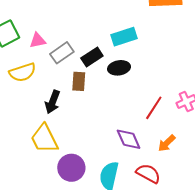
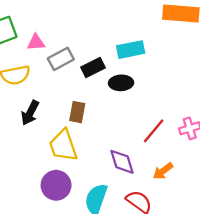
brown rectangle: (79, 81) -> (77, 112), moved
black arrow: (53, 102) -> (30, 113), moved
yellow trapezoid: (44, 139) -> (63, 146), moved

